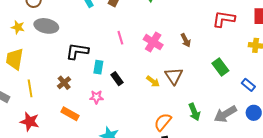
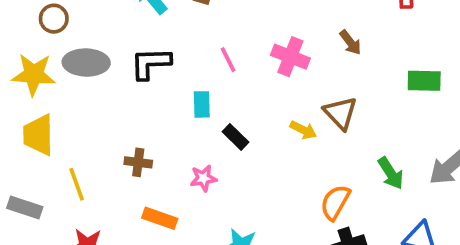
yellow star: (18, 27) -> (34, 74), size x1.6
black L-shape: (77, 51) -> (151, 63), moved
cyan rectangle: (98, 67) -> (202, 104), moved
green rectangle: (220, 67) -> (424, 81), turned -42
brown cross: (64, 83) -> (138, 162), turned -32

